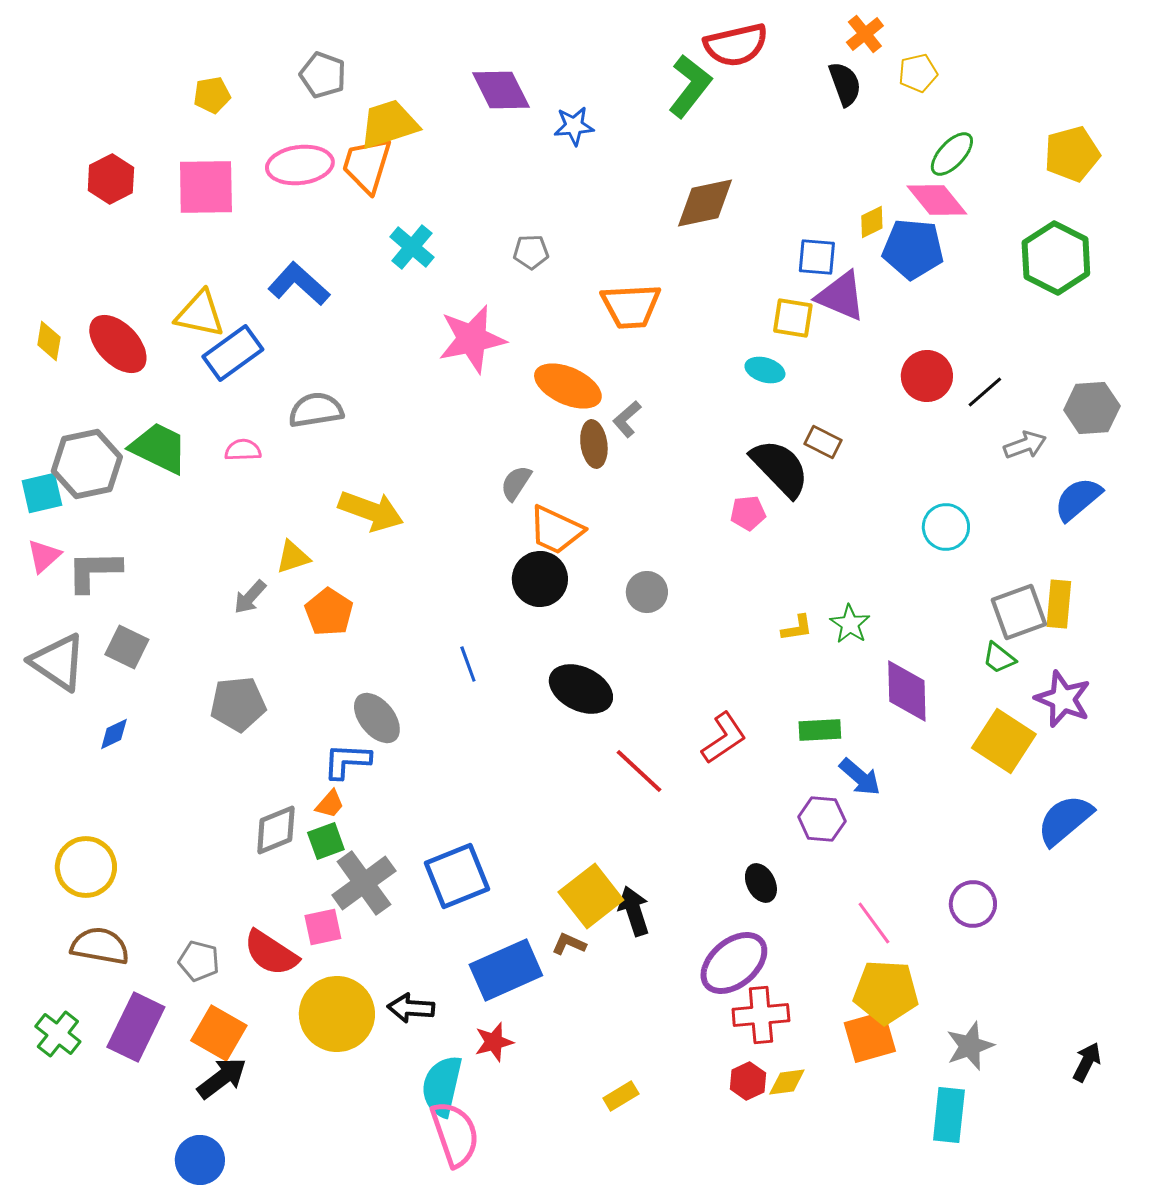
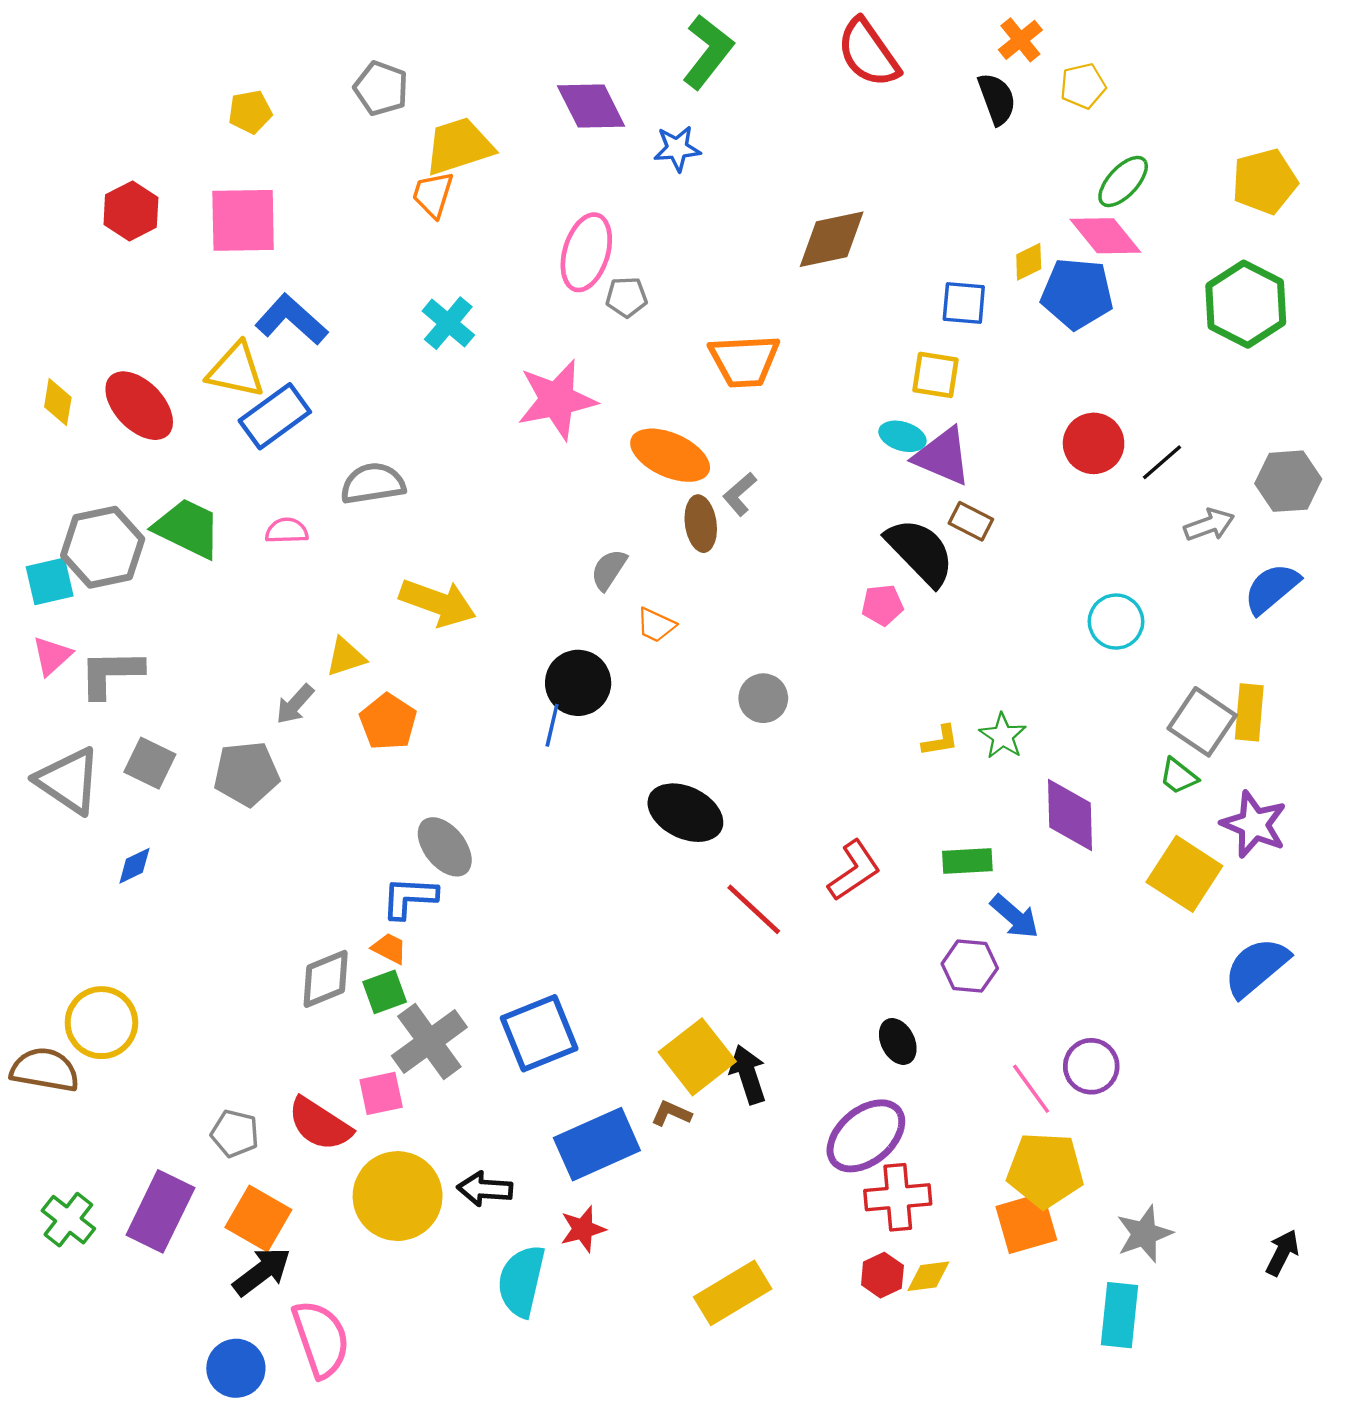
red semicircle: (736, 45) -> (868, 53), turned 68
green L-shape: (690, 86) -> (708, 52), moved
pink ellipse: (300, 165) -> (586, 252), moved, turned -66
orange trapezoid: (367, 165) -> (433, 194), size x0.7
cyan cross: (412, 247) -> (448, 323), moved
blue L-shape: (299, 284) -> (291, 320), moved
purple triangle: (841, 296) -> (943, 456), moved
orange trapezoid: (556, 530) -> (656, 625), size x0.6
black circle: (540, 579) -> (578, 683), moved
gray square: (1019, 612) -> (1202, 722), turned -36
blue line: (468, 664) -> (552, 725), moved, turned 33
gray pentagon: (238, 704) -> (247, 774), moved
orange trapezoid: (330, 804) -> (389, 948), turned -104
purple circle: (973, 904) -> (1091, 1066), moved
brown semicircle: (100, 946) -> (45, 1070), moved
yellow rectangle: (621, 1096) -> (733, 1293), size x1.8
pink semicircle: (455, 1134) -> (321, 1339), moved

